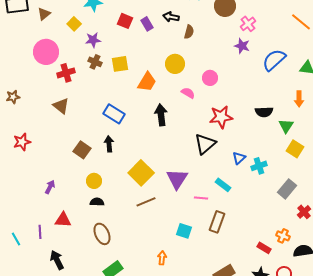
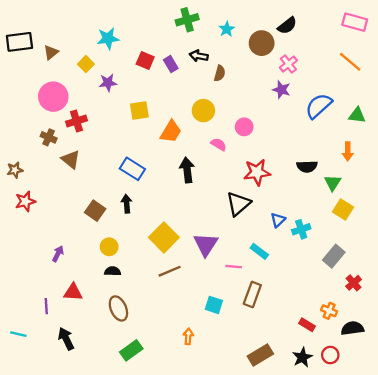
brown cross: (95, 62) -> (49, 137), moved
brown star: (13, 97) -> (15, 170), moved
cyan line: (16, 239) -> (18, 334), moved, turned -48

